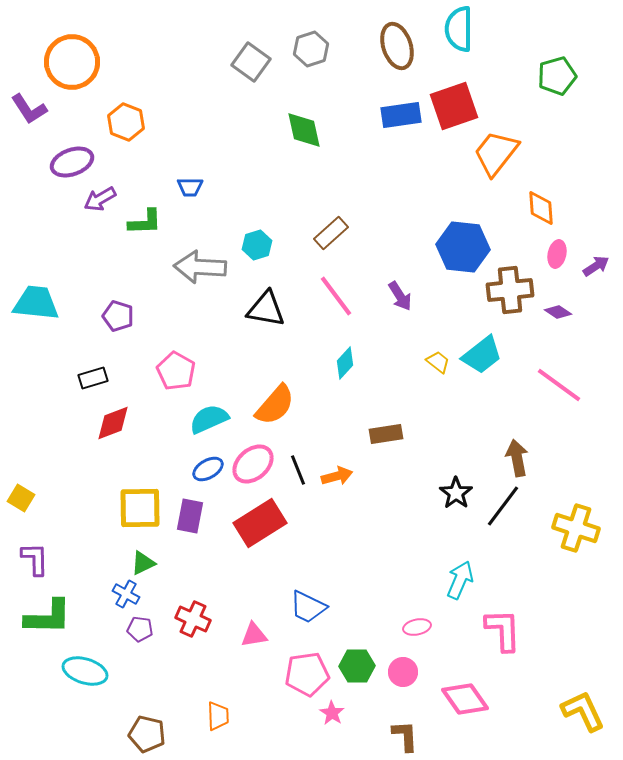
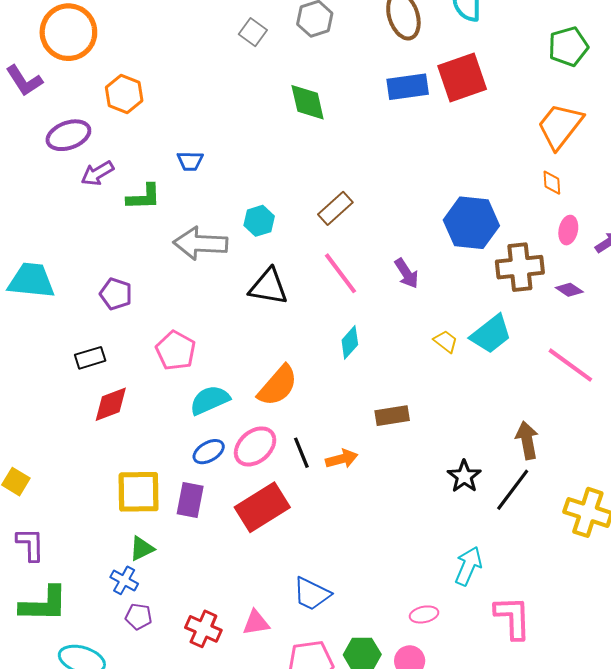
gray square: (251, 62) -> (253, 32), size x0.7
orange trapezoid: (496, 153) -> (560, 126), moved
orange diamond: (541, 208) -> (552, 183), size x0.7
red cross: (193, 619) -> (203, 629), moved

